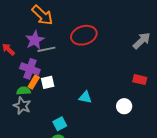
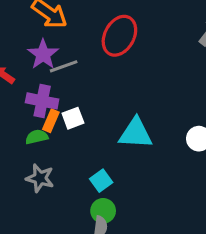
red ellipse: (84, 35) -> (119, 36), turned -35
cyan triangle: (85, 97) -> (136, 133), size x1.6
gray star: (22, 106) -> (40, 178), moved

